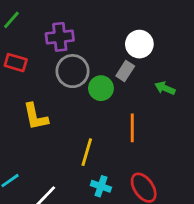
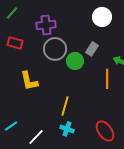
white circle: (139, 44) -> (102, 17), moved
orange line: (132, 128) -> (107, 79), moved
cyan cross: (101, 186) -> (67, 129), moved

